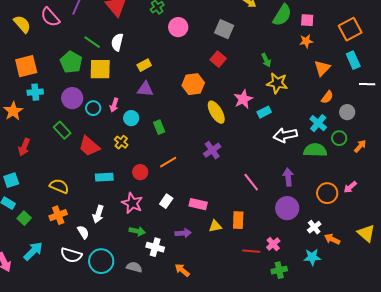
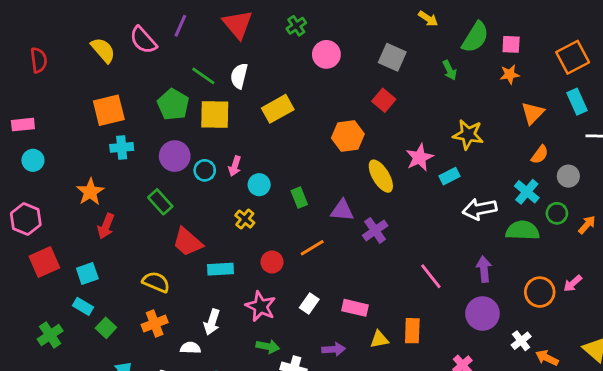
green arrow: (266, 60) -> (450, 70), moved
yellow rectangle: (144, 65) -> (278, 109), size x1.5
purple triangle: (145, 89) -> (342, 210), moved
orange star: (13, 111) -> (90, 192), moved
red trapezoid: (89, 146) -> (188, 242), moved
white semicircle: (83, 232) -> (190, 348), turned -56

